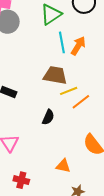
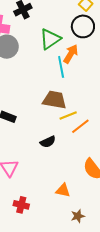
orange arrow: (78, 46) -> (71, 54), moved
black semicircle: (48, 117) -> (48, 142), turned 42

